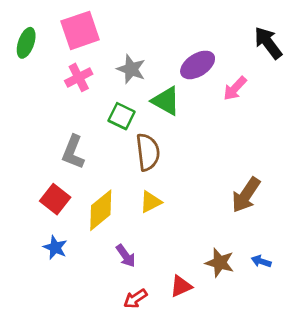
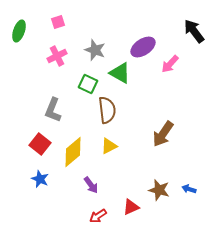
pink square: (80, 30) -> (58, 22), size x0.5
brown arrow: (246, 195) -> (163, 134), moved

